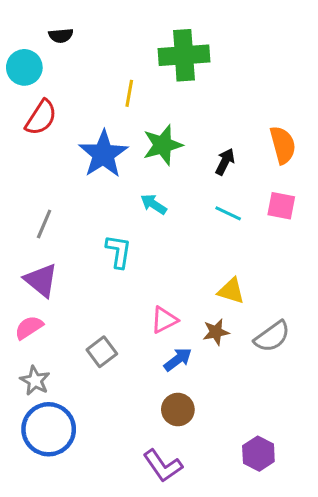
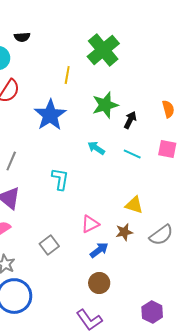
green cross: (184, 55) -> (103, 50), turned -36
green star: (163, 145) -> (105, 105), moved
orange semicircle: (283, 145) -> (168, 109), size x0.7
cyan arrow: (154, 204) -> (96, 148), moved

